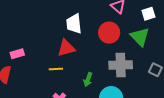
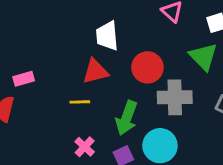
red circle: (109, 33) -> (147, 67), moved
green arrow: (88, 80) -> (127, 118), size x1.6

